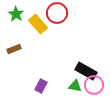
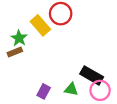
green star: (16, 14) -> (19, 38), moved
green triangle: (75, 86) -> (71, 89), moved

